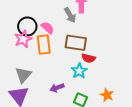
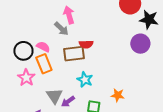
pink star: (23, 39) -> (26, 78), moved
red semicircle: (89, 58) -> (86, 44), moved
gray triangle: (23, 75) -> (54, 96), moved

